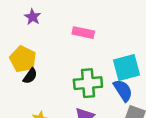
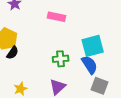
green cross: (88, 83) -> (61, 59), size x0.7

